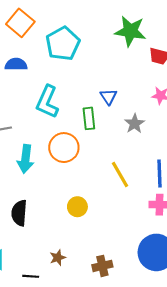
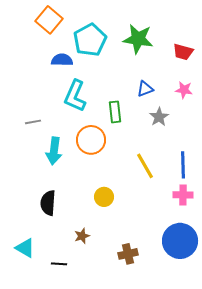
green star: (130, 31) -> (138, 39), moved
blue semicircle: (16, 64) -> (62, 60), moved
blue triangle: (109, 97) -> (145, 89), moved, turned 42
brown star: (58, 258) -> (82, 236), moved

